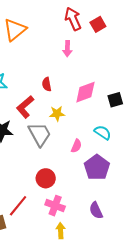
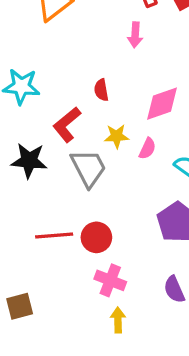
pink semicircle: (76, 146) -> (147, 149), moved
red line: (18, 206) -> (54, 236), moved, turned 45

